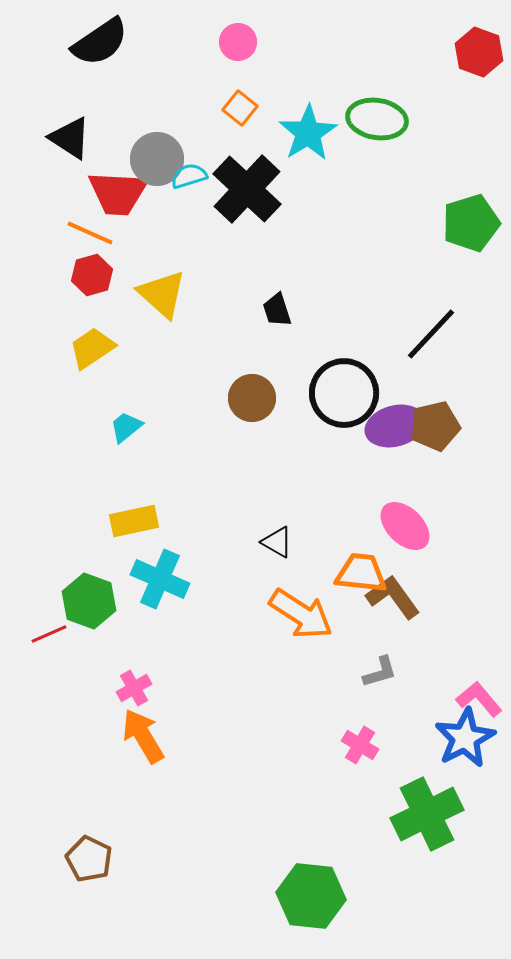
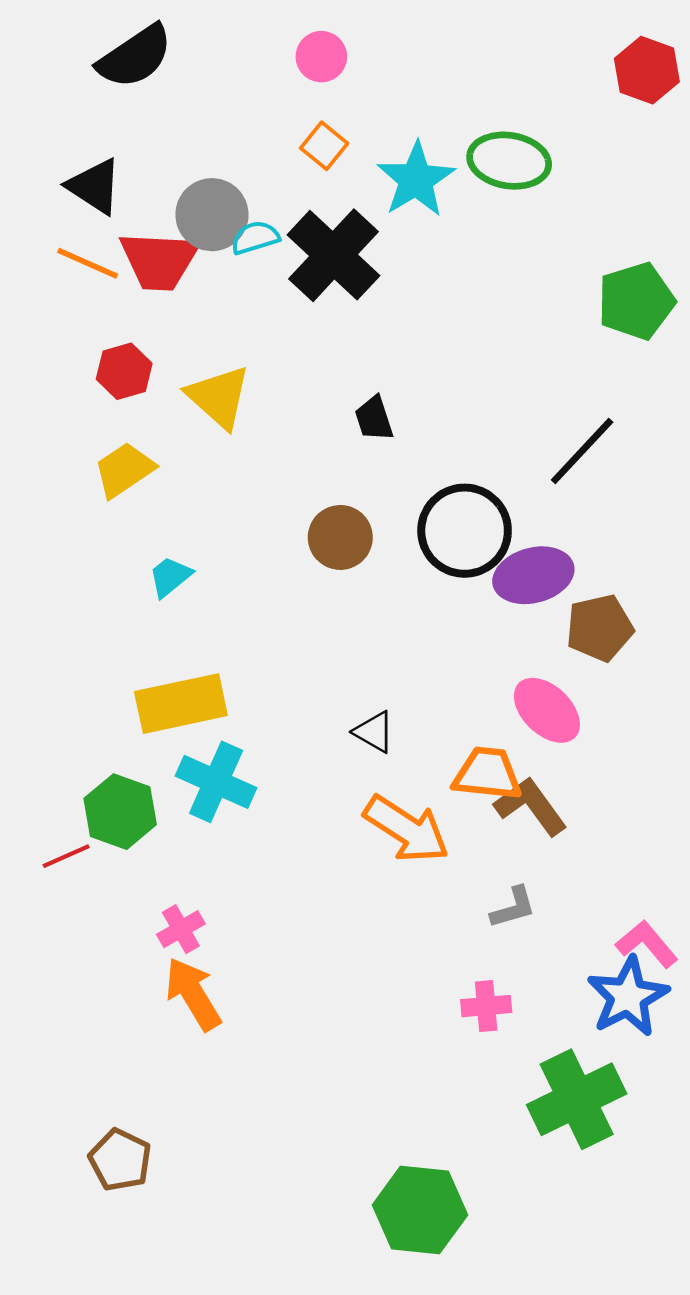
orange line: (90, 233) -> (88, 263), moved
brown pentagon: (435, 426) -> (600, 628), moved
yellow rectangle: (134, 521) -> (181, 704), size x1.4
pink cross: (360, 745) -> (486, 1006), turned -36

